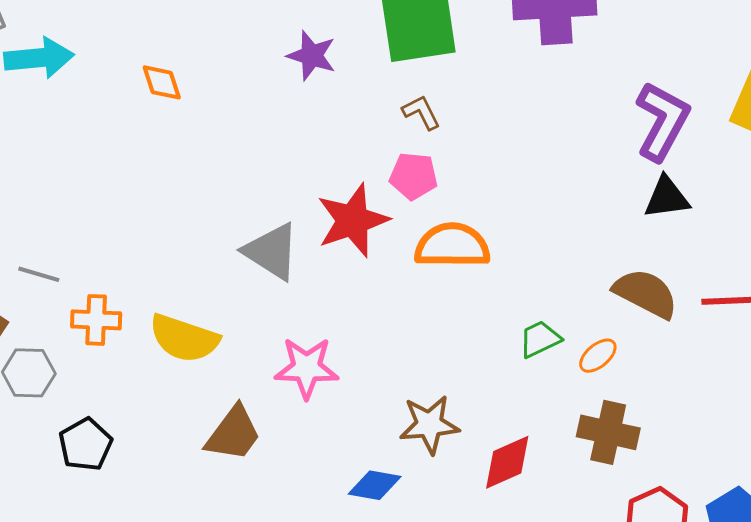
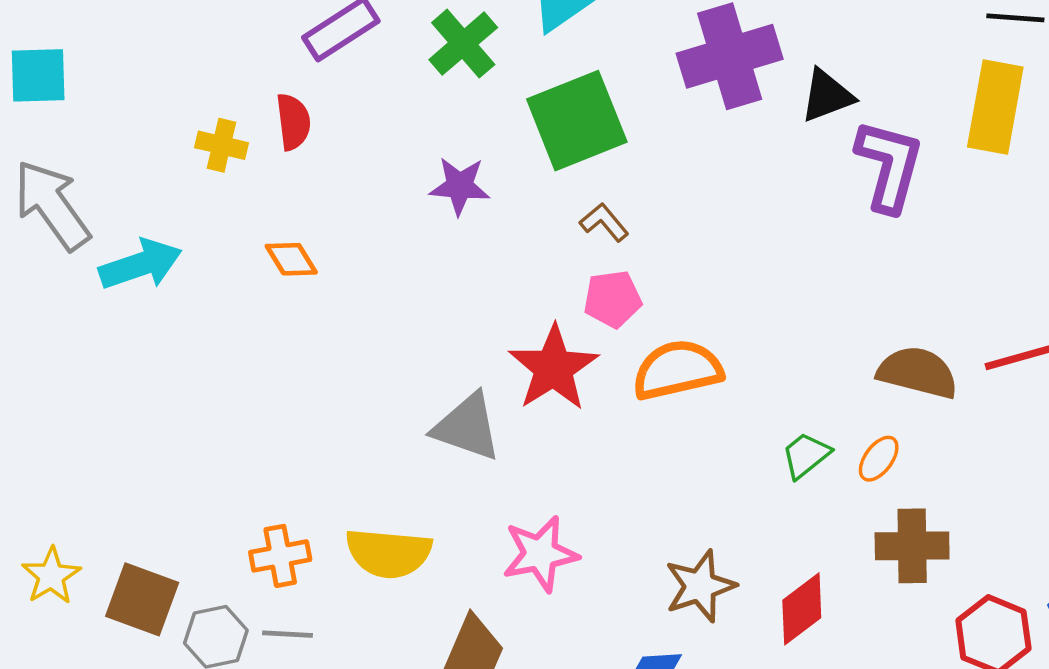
black triangle: (667, 198) -> (827, 96), moved
gray line: (39, 274) -> (288, 634), moved

